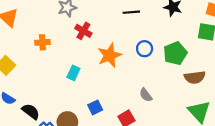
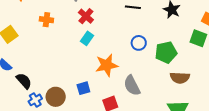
orange star: (110, 55) -> (107, 65), moved
cyan rectangle: (73, 73) -> (87, 38), moved
gray semicircle: (146, 95) -> (132, 86), size x1.5

